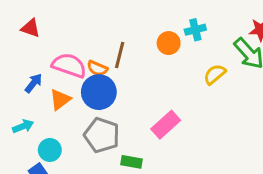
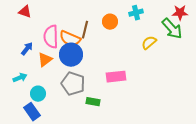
orange circle: (169, 43) -> (110, 22), moved
pink semicircle: (69, 65) -> (51, 37), turned -110
orange semicircle: (97, 68) -> (70, 39), size x1.5
pink rectangle: (166, 125) -> (116, 77), turned 36

